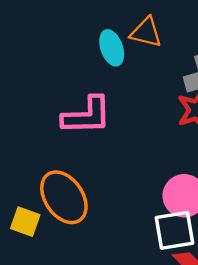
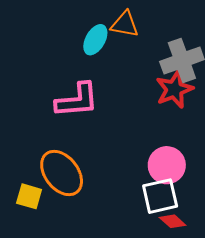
cyan ellipse: (112, 48) -> (95, 40), turned 52

